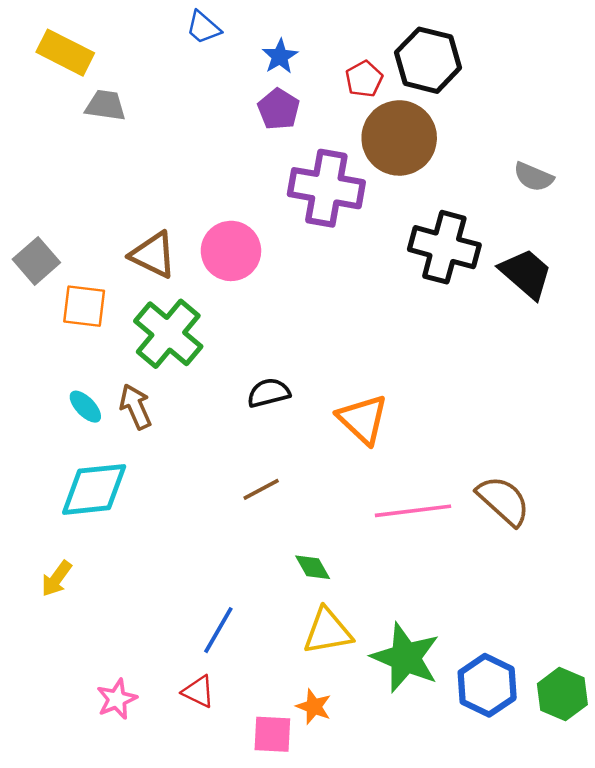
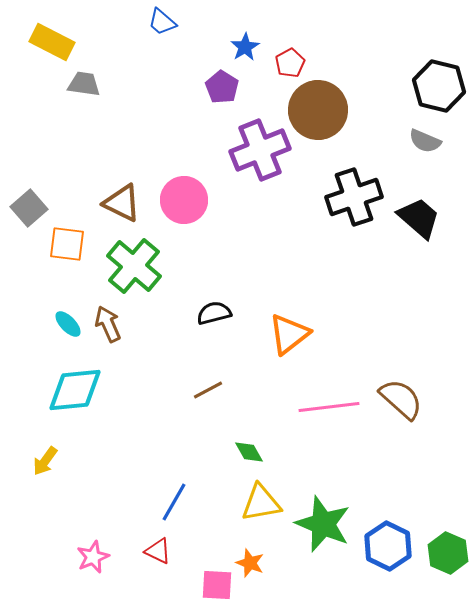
blue star: (280, 56) -> (245, 47), moved
black hexagon: (428, 60) -> (439, 86), moved
purple cross: (326, 188) -> (260, 150), turned -32
black cross: (444, 247) -> (354, 197), turned -34
orange triangle: (363, 419) -> (289, 334), turned 39

